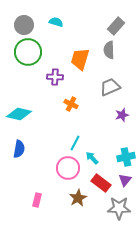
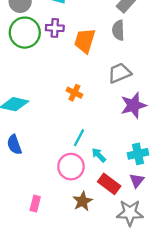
purple cross: (55, 77) -> (55, 28), moved
purple star: (122, 115) -> (133, 105), size x1.6
blue semicircle: (19, 149) -> (14, 145), turned 150

